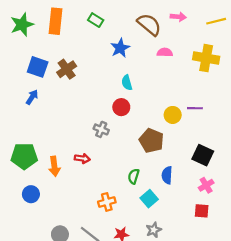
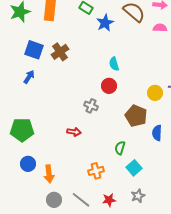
blue star: (120, 48) -> (105, 23), moved
pink semicircle: (165, 52) -> (160, 28), moved
orange arrow: (54, 166) -> (49, 174), moved
blue semicircle: (167, 175) -> (157, 133), moved

